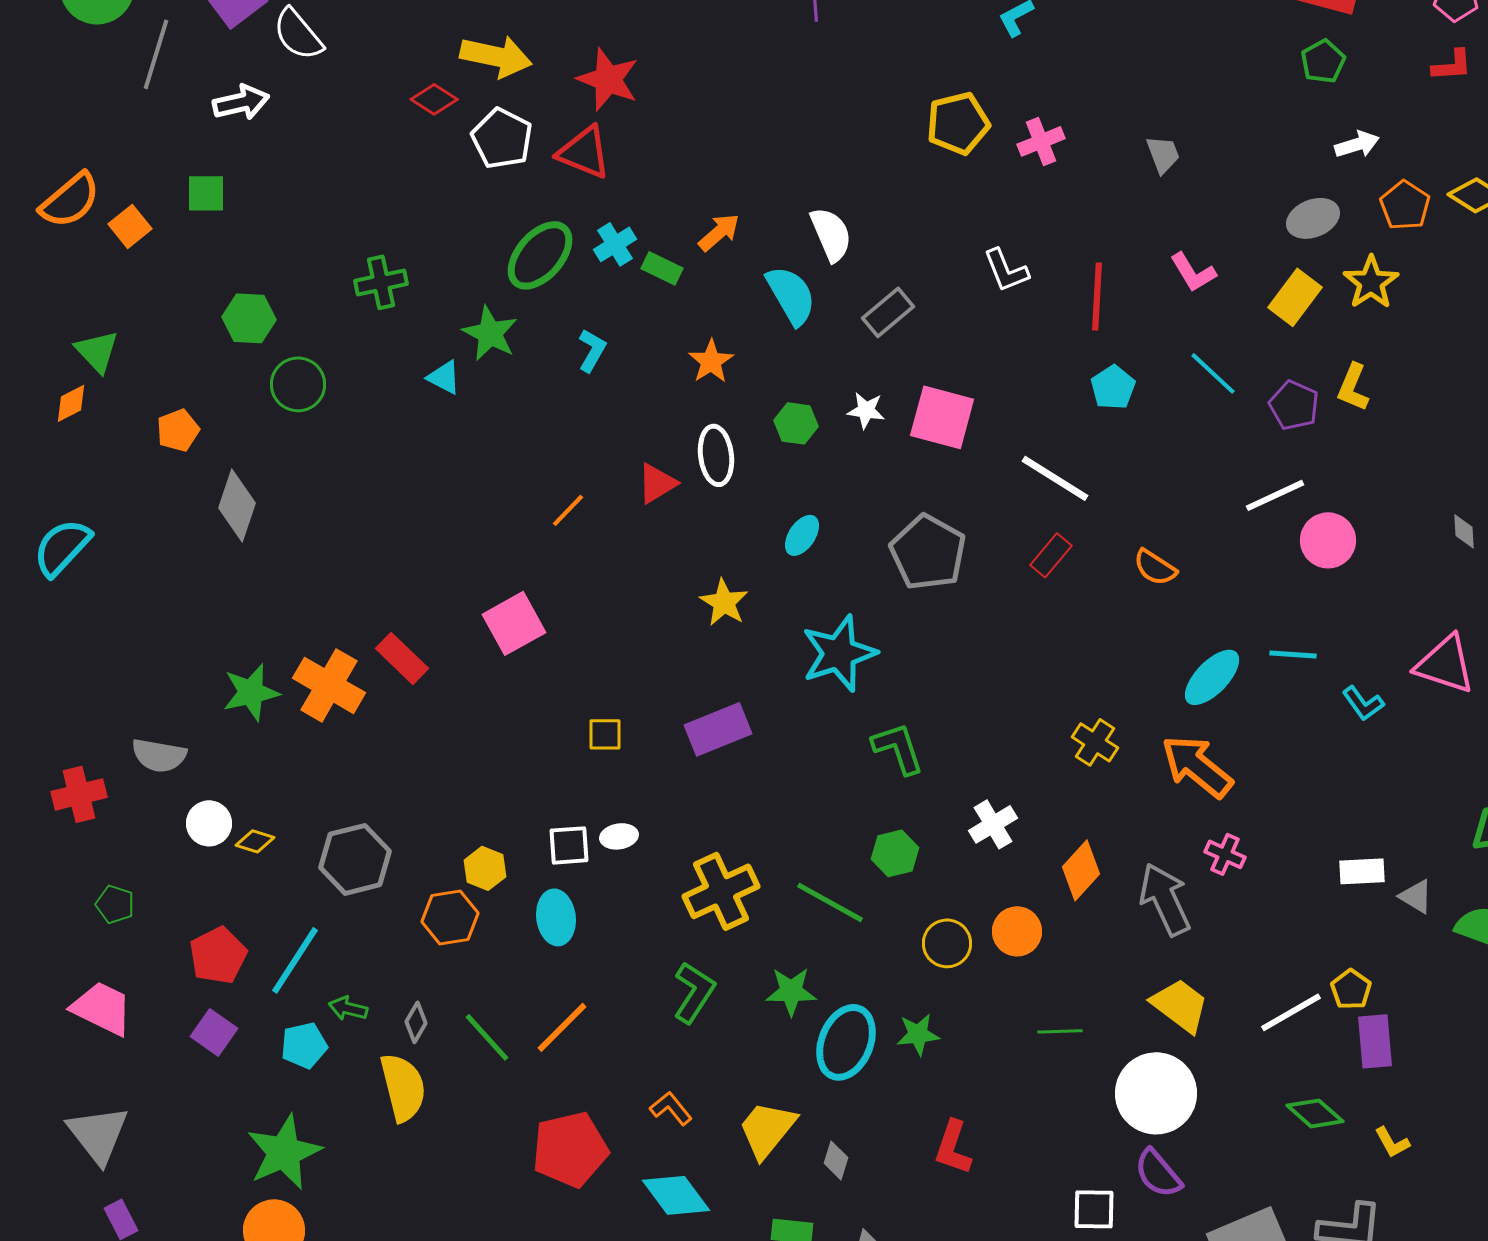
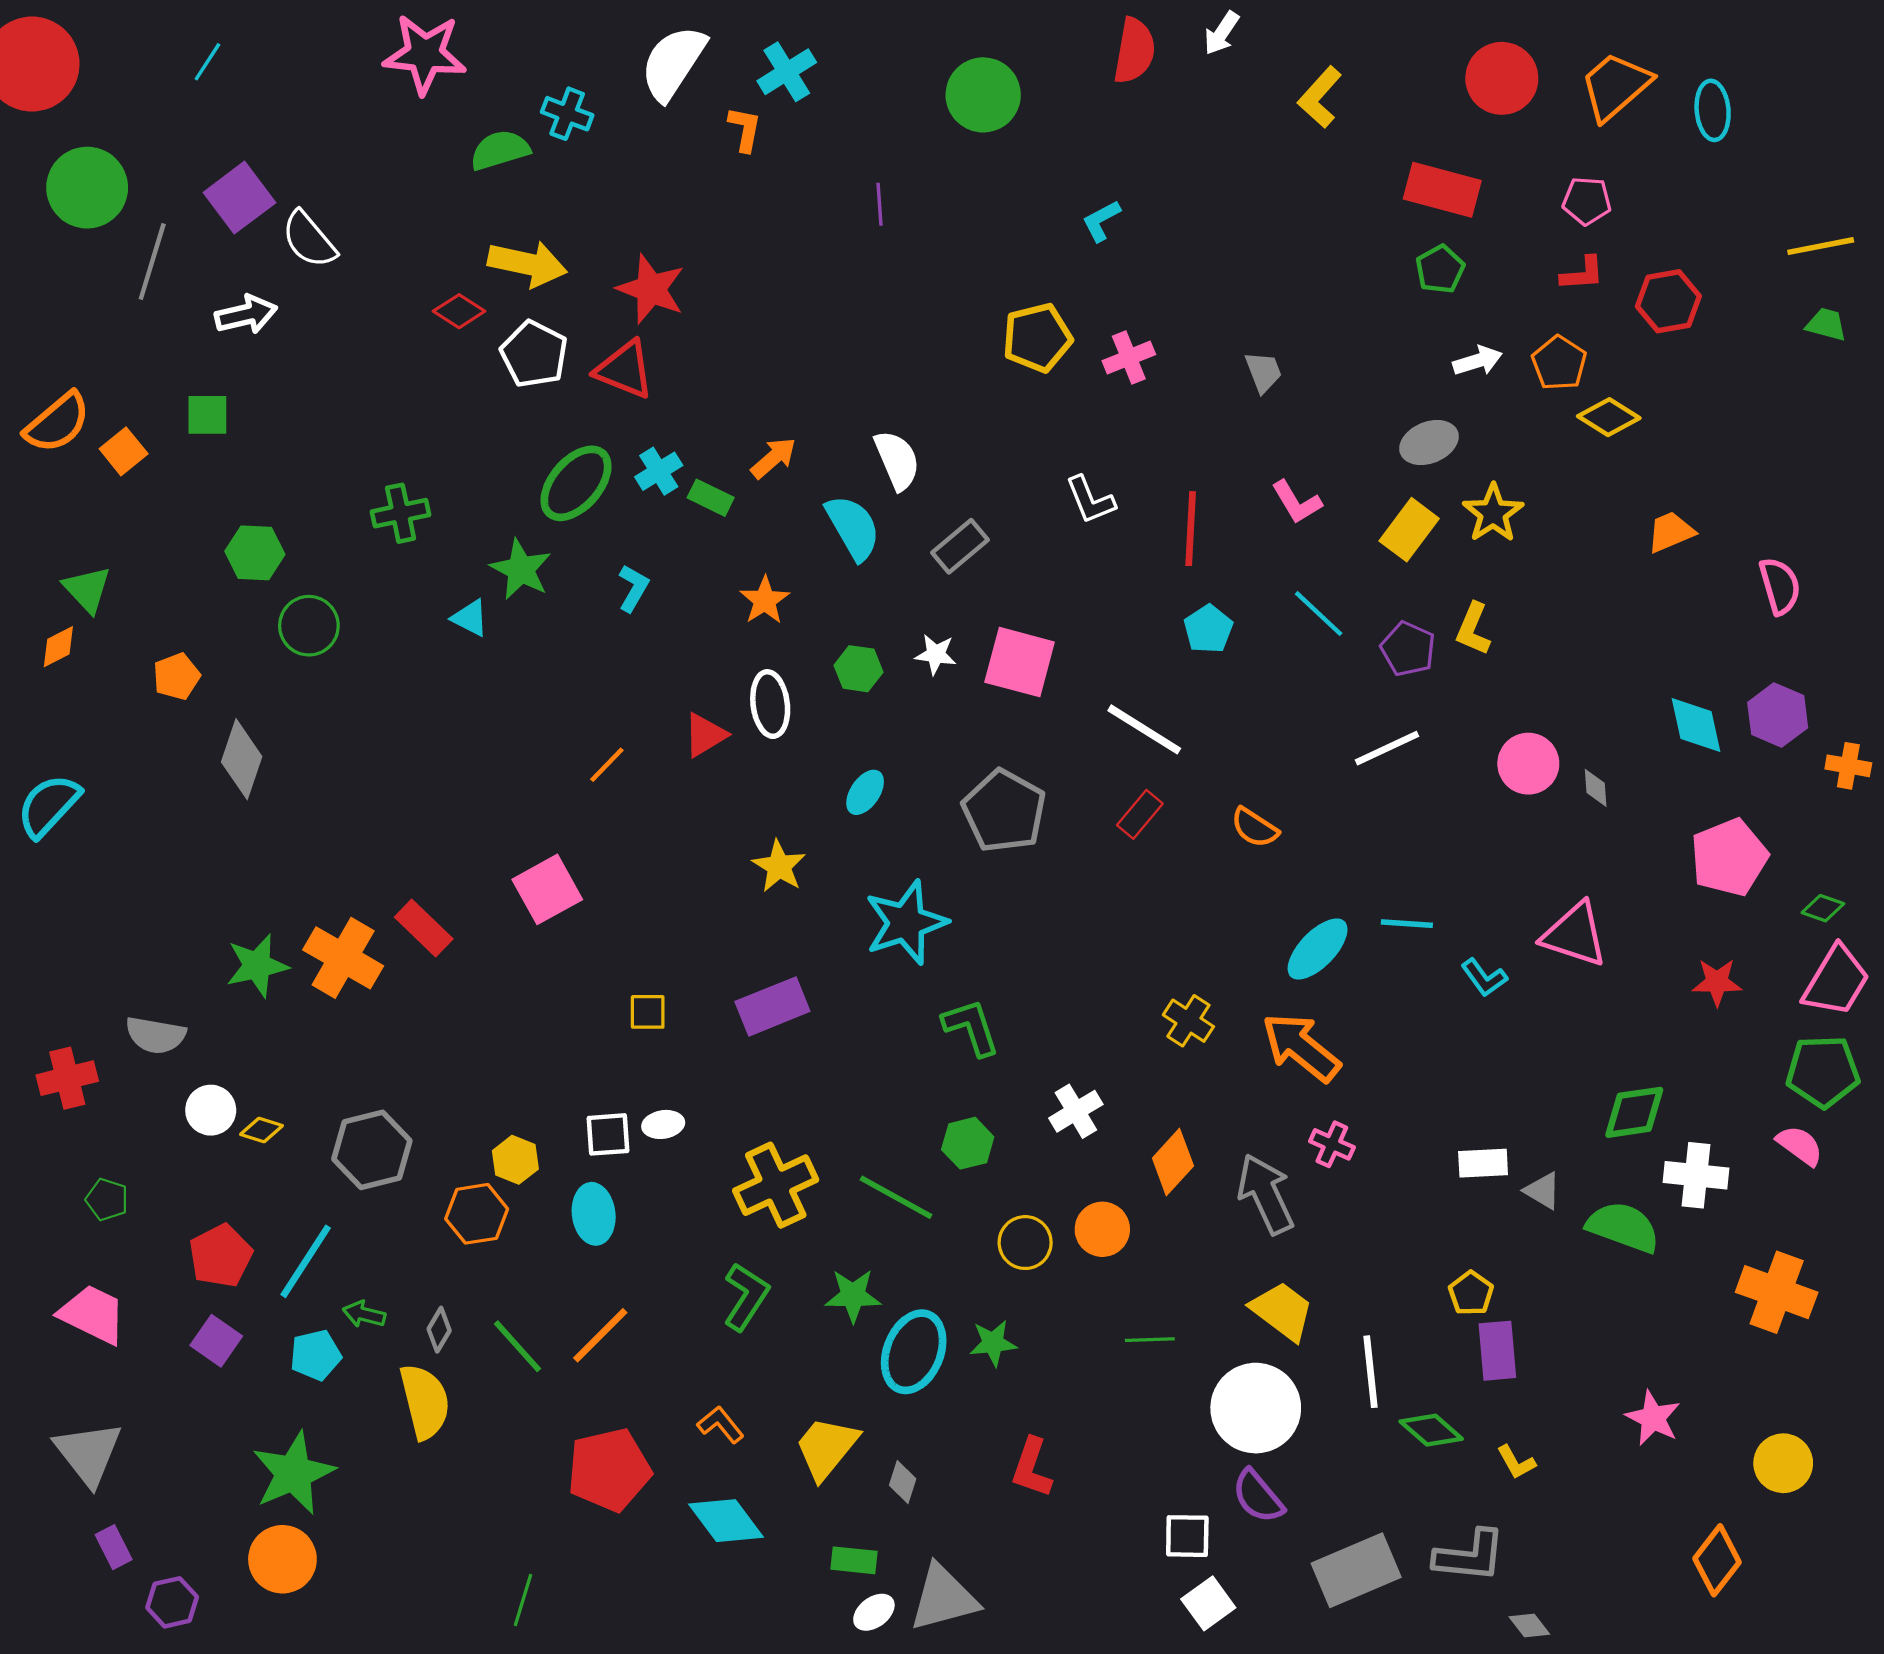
orange pentagon: (1405, 205) -> (1559, 363), moved
pink circle: (1328, 540) -> (1528, 764), moved
white line: (1291, 1012) -> (1371, 1372), moved, turned -66

